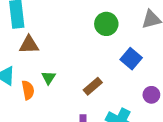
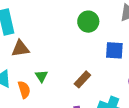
blue square: (131, 59) -> (114, 50), turned -30

